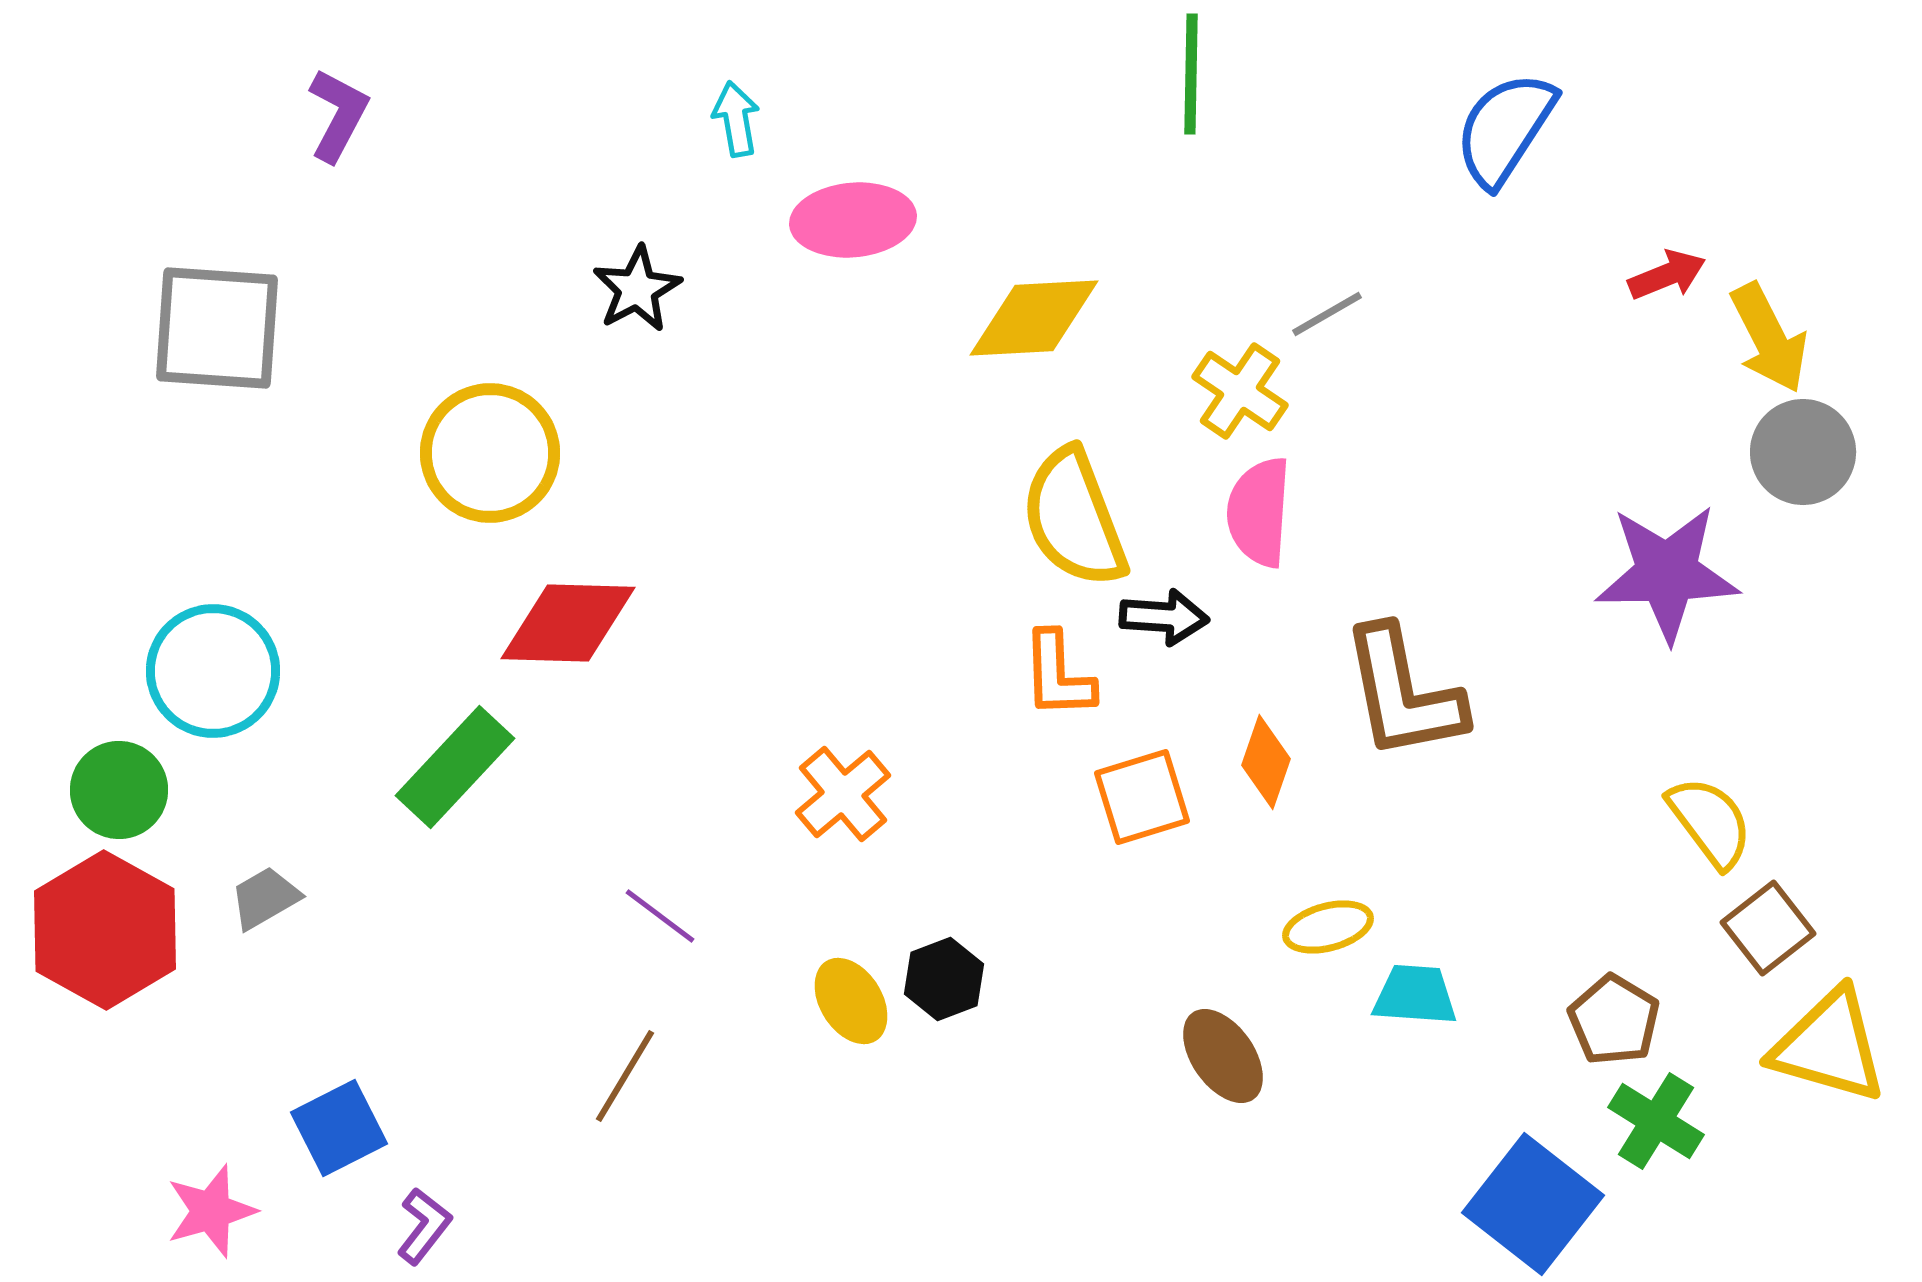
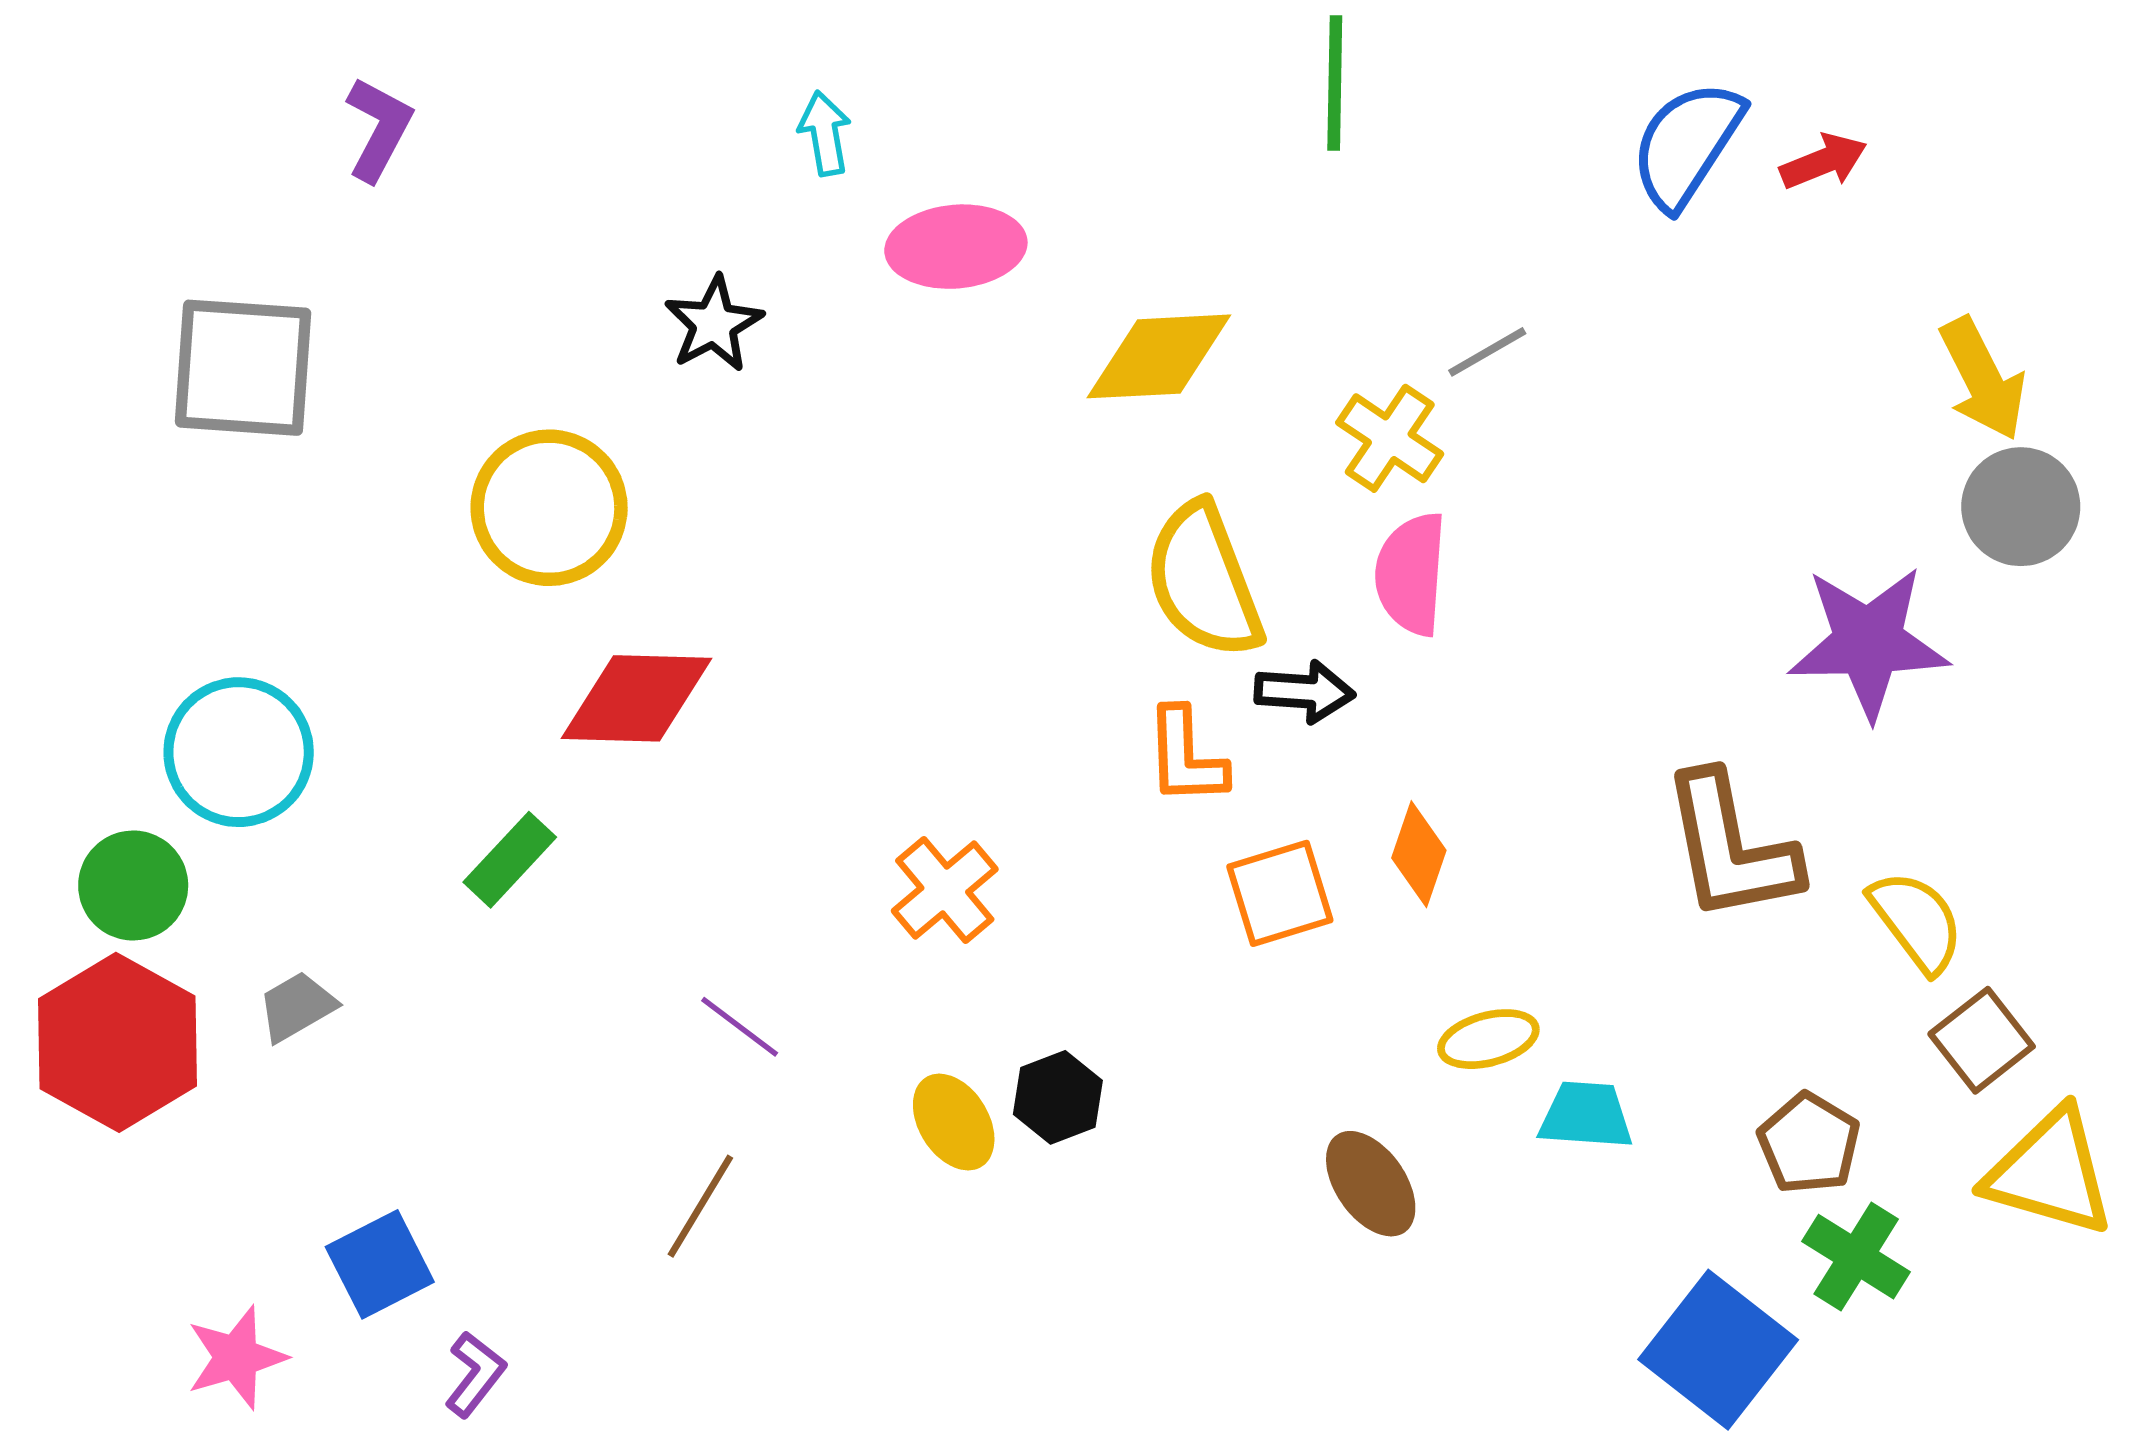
red arrow: (1667, 275) -> (1824, 161), moved
brown L-shape: (1403, 693) -> (1730, 847), moved
green rectangle: (455, 767) -> (510, 860), size x0.7

